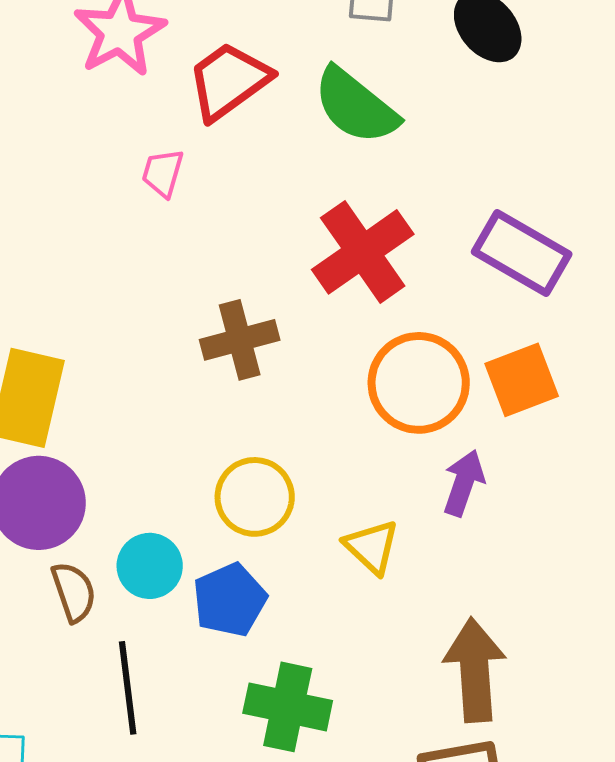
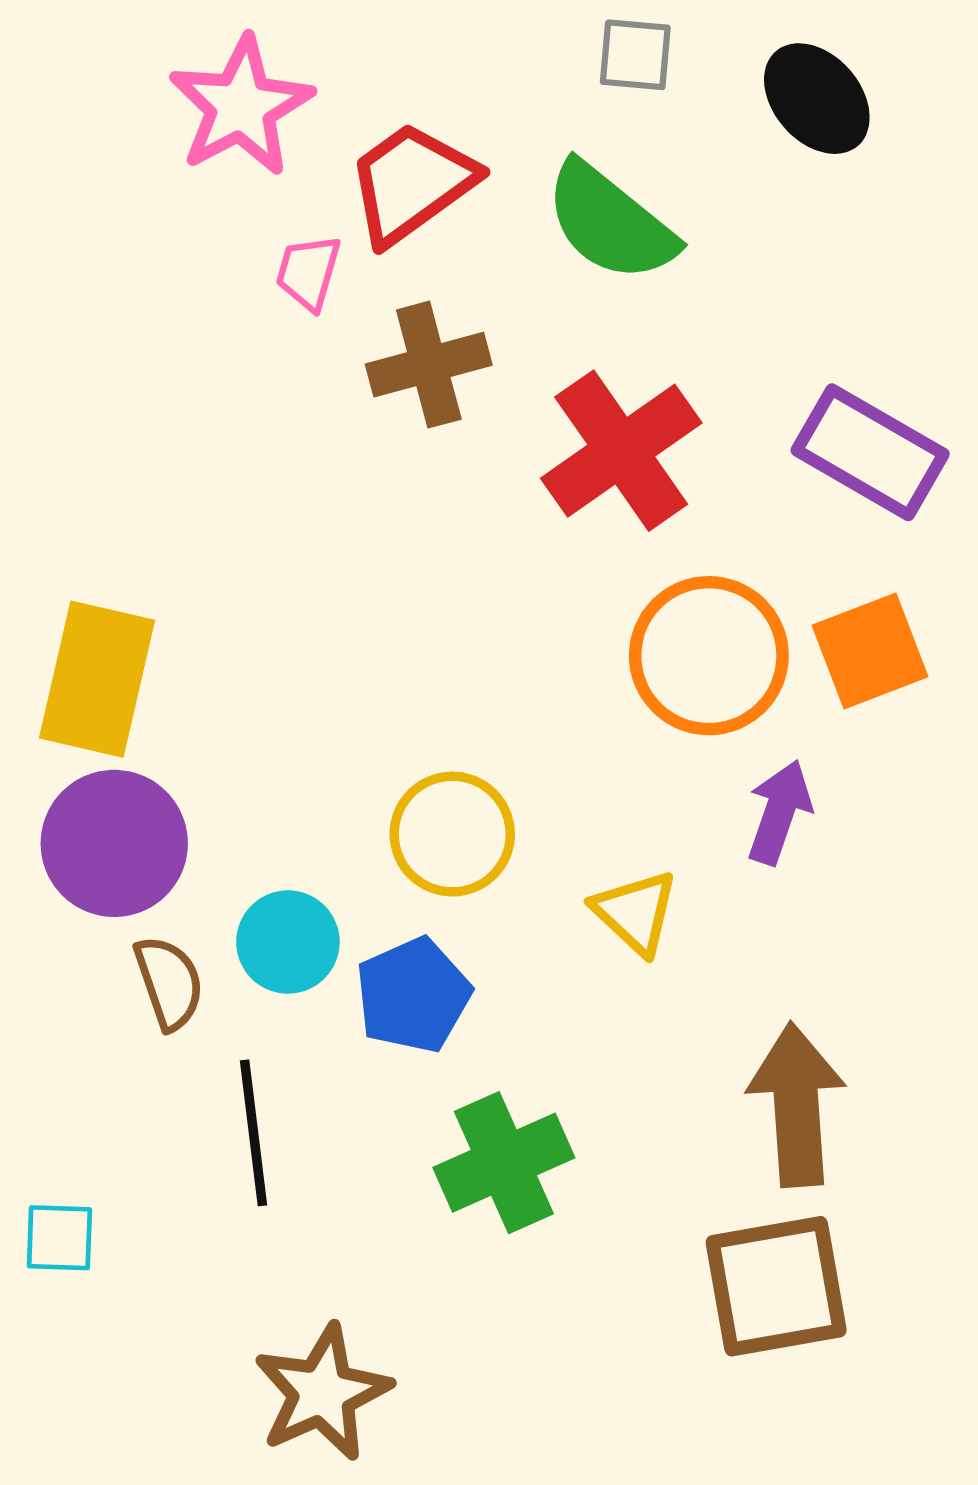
pink trapezoid: (163, 173) -> (308, 272), moved
brown cross: (240, 340) -> (429, 365), moved
green cross: (288, 707) -> (504, 1163), turned -36

